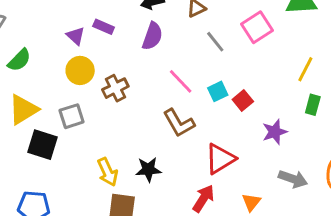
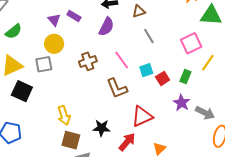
pink square: (257, 27) -> (191, 43), moved
brown cross: (115, 88) -> (88, 61), moved
green rectangle: (313, 105) -> (185, 77), moved
gray square: (72, 116) -> (44, 64), moved
purple star: (275, 132) -> (182, 103), turned -30
black star: (148, 169) -> (101, 128), moved
gray arrow: (293, 179) -> (205, 113), moved

